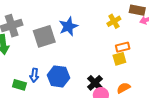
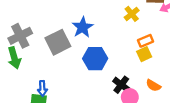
blue arrow: (34, 75) -> (42, 88), moved
blue hexagon: (58, 76) -> (95, 59), moved
orange semicircle: (123, 88) -> (153, 85), turned -112

